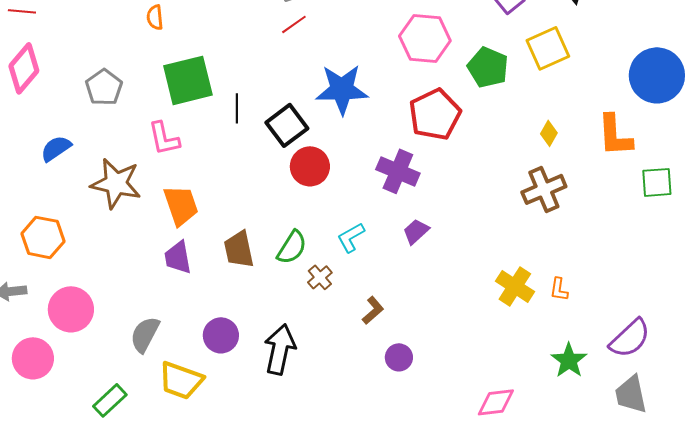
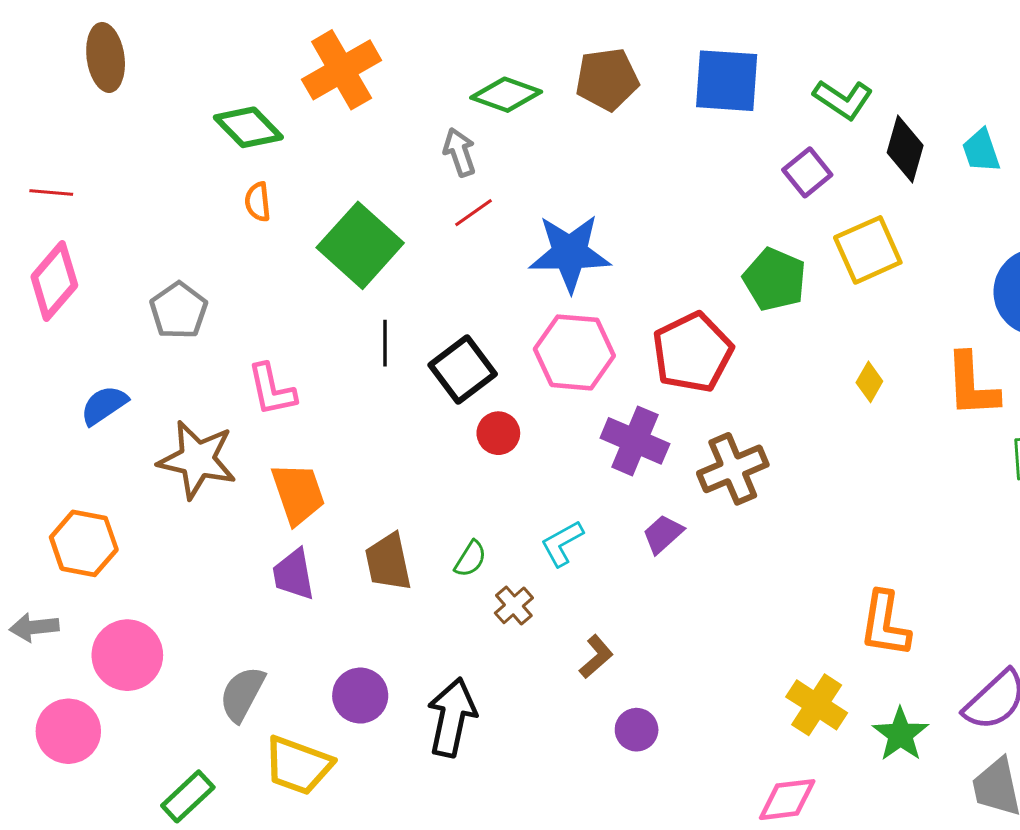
pink hexagon: (425, 38) -> (574, 352), moved
green square: (188, 80) -> (360, 245), moved, turned -34
blue star: (342, 89) -> (570, 253), moved
red circle: (310, 166) -> (498, 433), size x0.7
brown cross: (544, 189) -> (733, 469), moved
green semicircle: (292, 247) -> (470, 559), size x0.7
yellow cross: (515, 286) -> (817, 705), moved
orange L-shape: (559, 289) -> (885, 624), size x1.8

